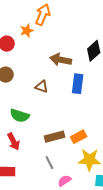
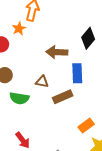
green semicircle: (20, 116) -> (19, 98), moved
brown rectangle: (55, 137) -> (63, 97), moved

